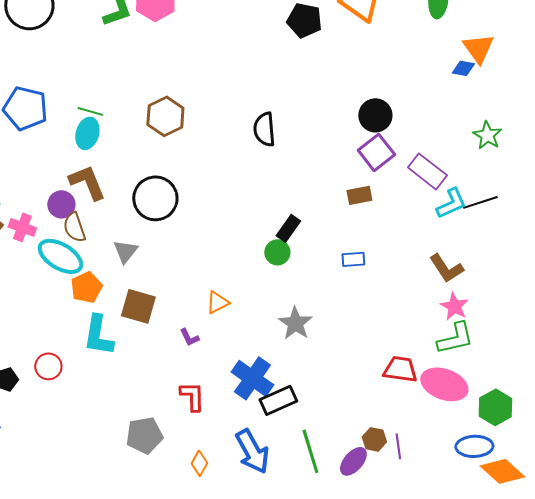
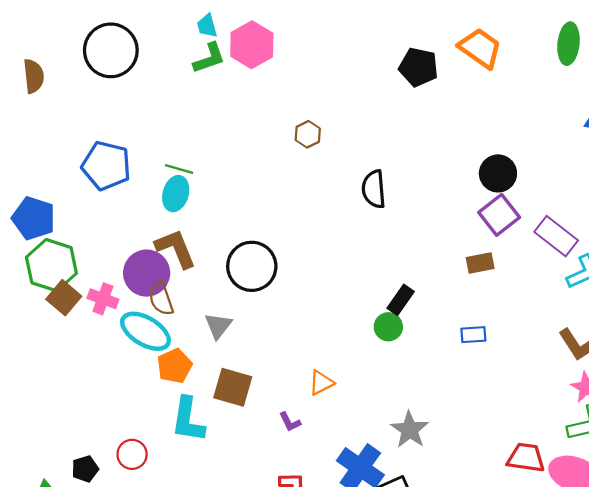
brown hexagon: (165, 116) -> (308, 134), moved, size x0.6
purple circle: (61, 204) -> (147, 273), size x1.5
gray star: (295, 323) -> (410, 430), moved

